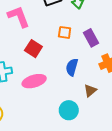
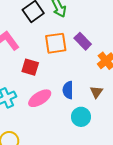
orange square: (65, 32) -> (56, 43), size x1.6
blue semicircle: (72, 67) -> (68, 90), moved

